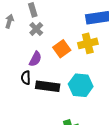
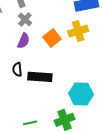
purple semicircle: (35, 59) -> (24, 41), moved
cyan hexagon: (81, 85) -> (81, 94), moved

